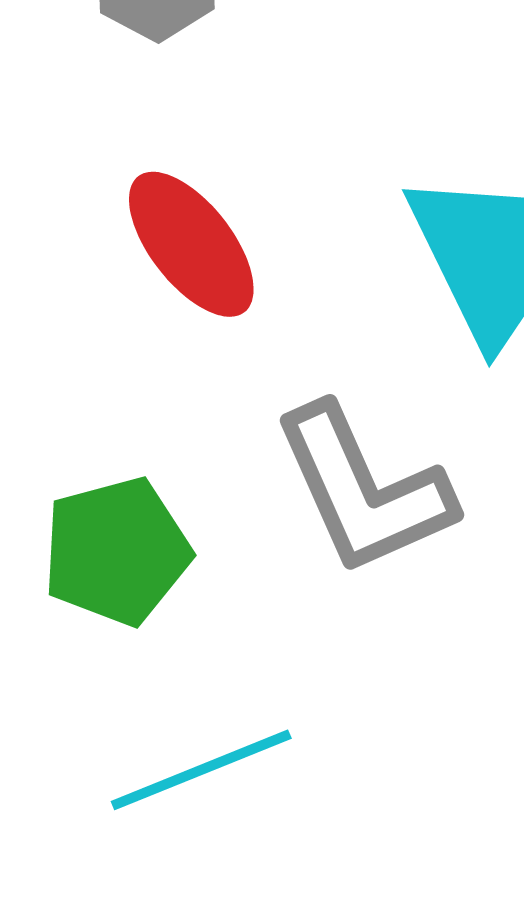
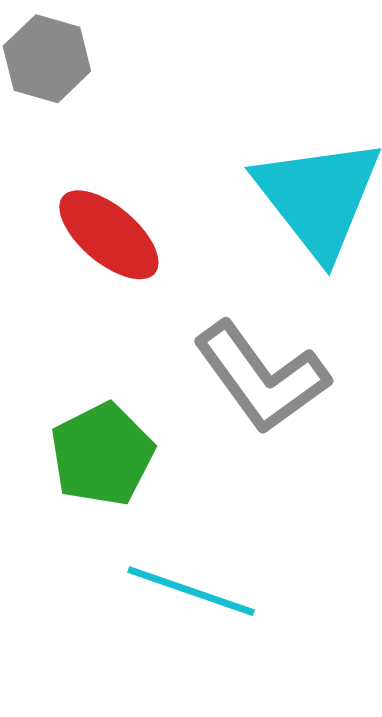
cyan line: (201, 770) -> (191, 591), turned 53

